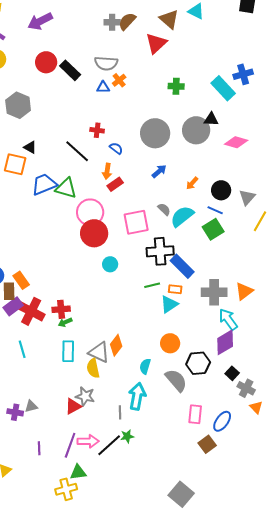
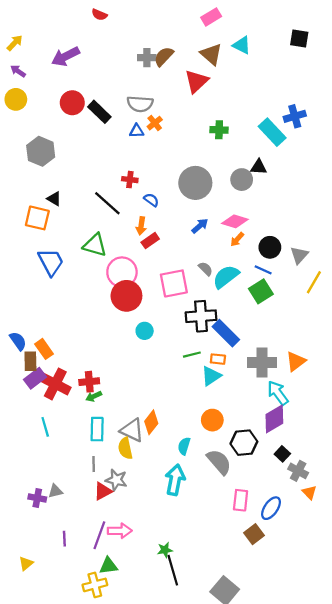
gray circle: (196, 130) -> (242, 180), size x0.7
pink diamond: (236, 142) -> (235, 221), moved
blue trapezoid: (44, 184) -> (51, 262), moved, turned 84
gray line: (120, 412) -> (94, 464), moved
green star: (127, 436) -> (165, 550), moved
black line: (109, 445) -> (173, 570), moved, turned -64

